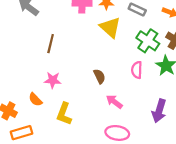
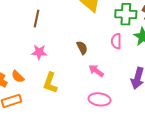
green cross: (148, 41) -> (126, 14), turned -30
orange semicircle: (35, 100) -> (18, 77), moved

